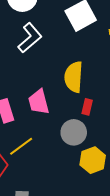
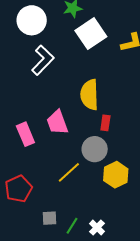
yellow line: (21, 146) -> (69, 172), moved

